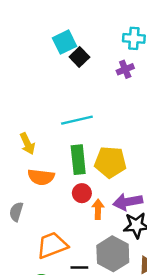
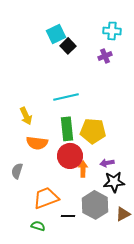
red circle: (82, 193) -> (70, 156), size x1.6
purple arrow: (128, 202) -> (107, 163), size x0.6

